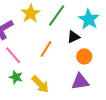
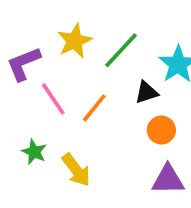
pink line: (13, 55) -> (53, 99), moved
purple triangle: (80, 82) -> (168, 180), moved

